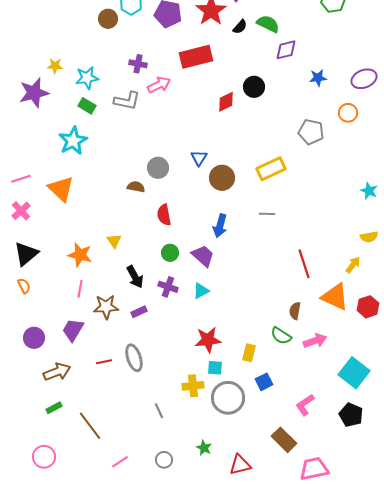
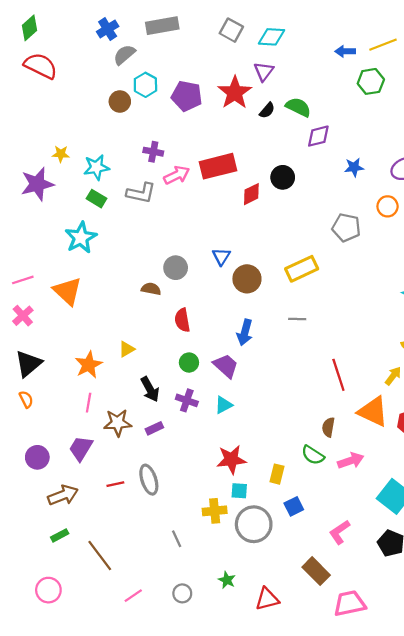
red rectangle: (196, 57) -> (218, 166), moved
yellow triangle: (114, 241) -> (127, 349), turned 35
orange star: (80, 255) -> (89, 365), turned 30

